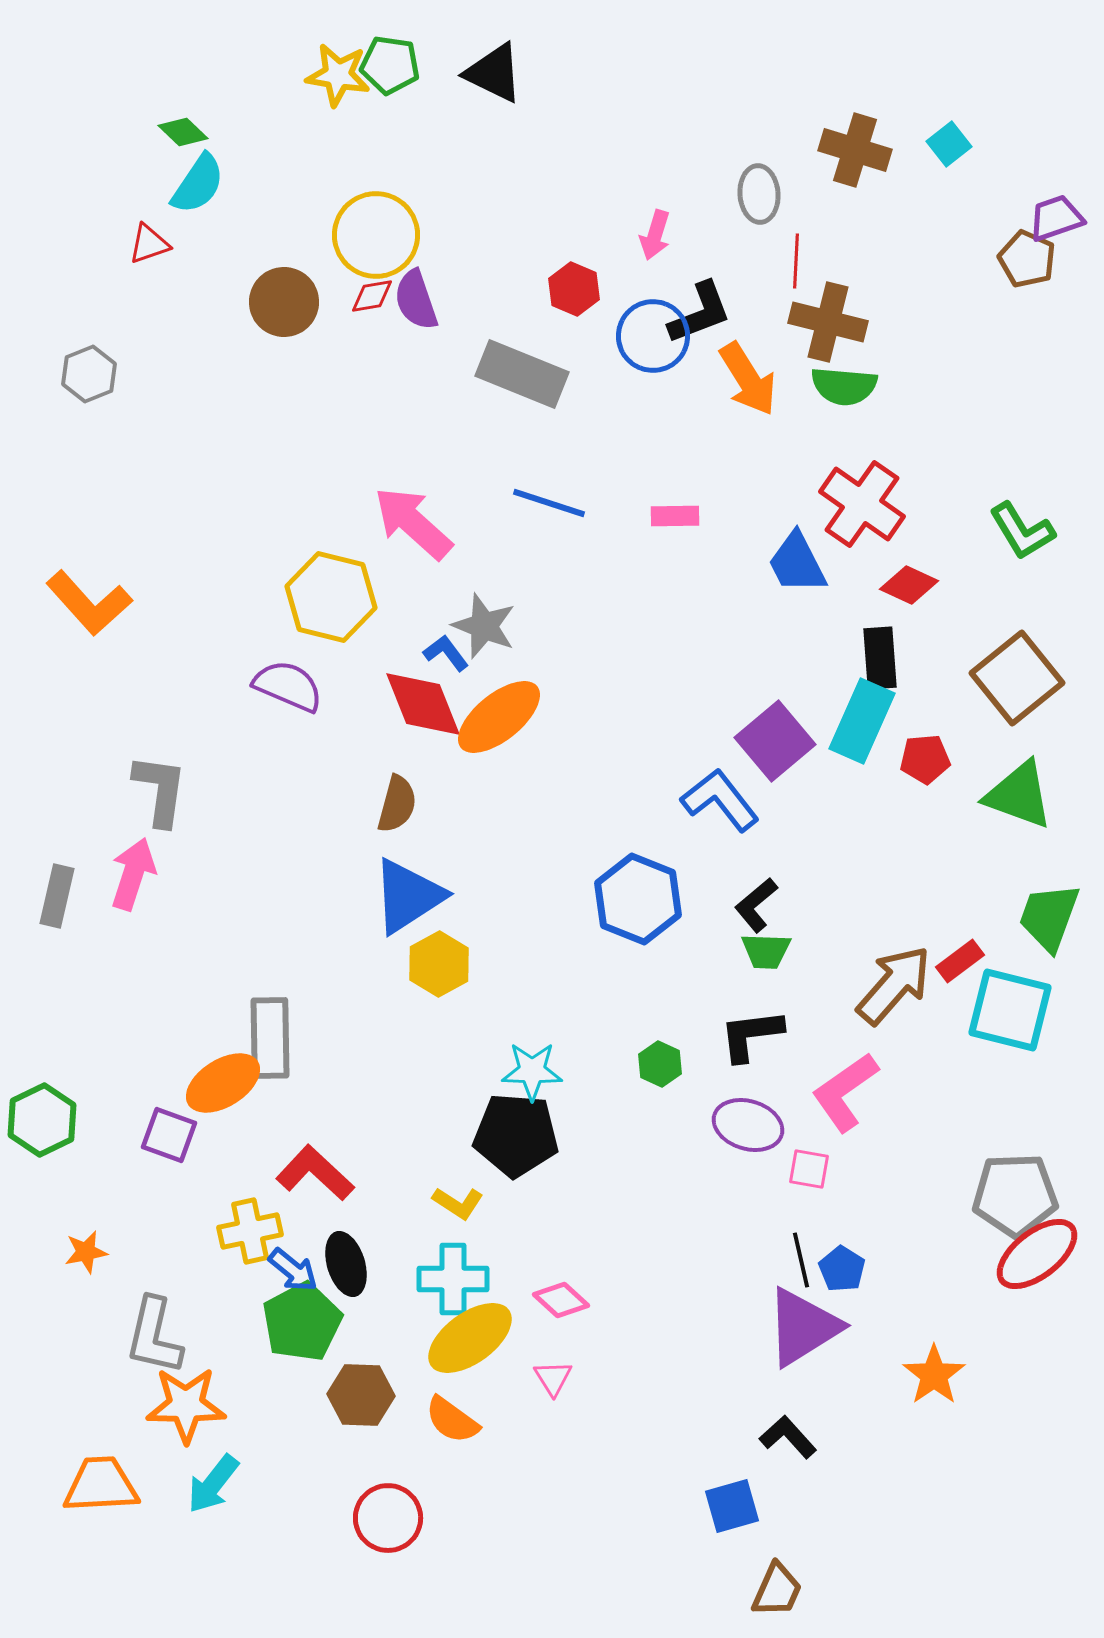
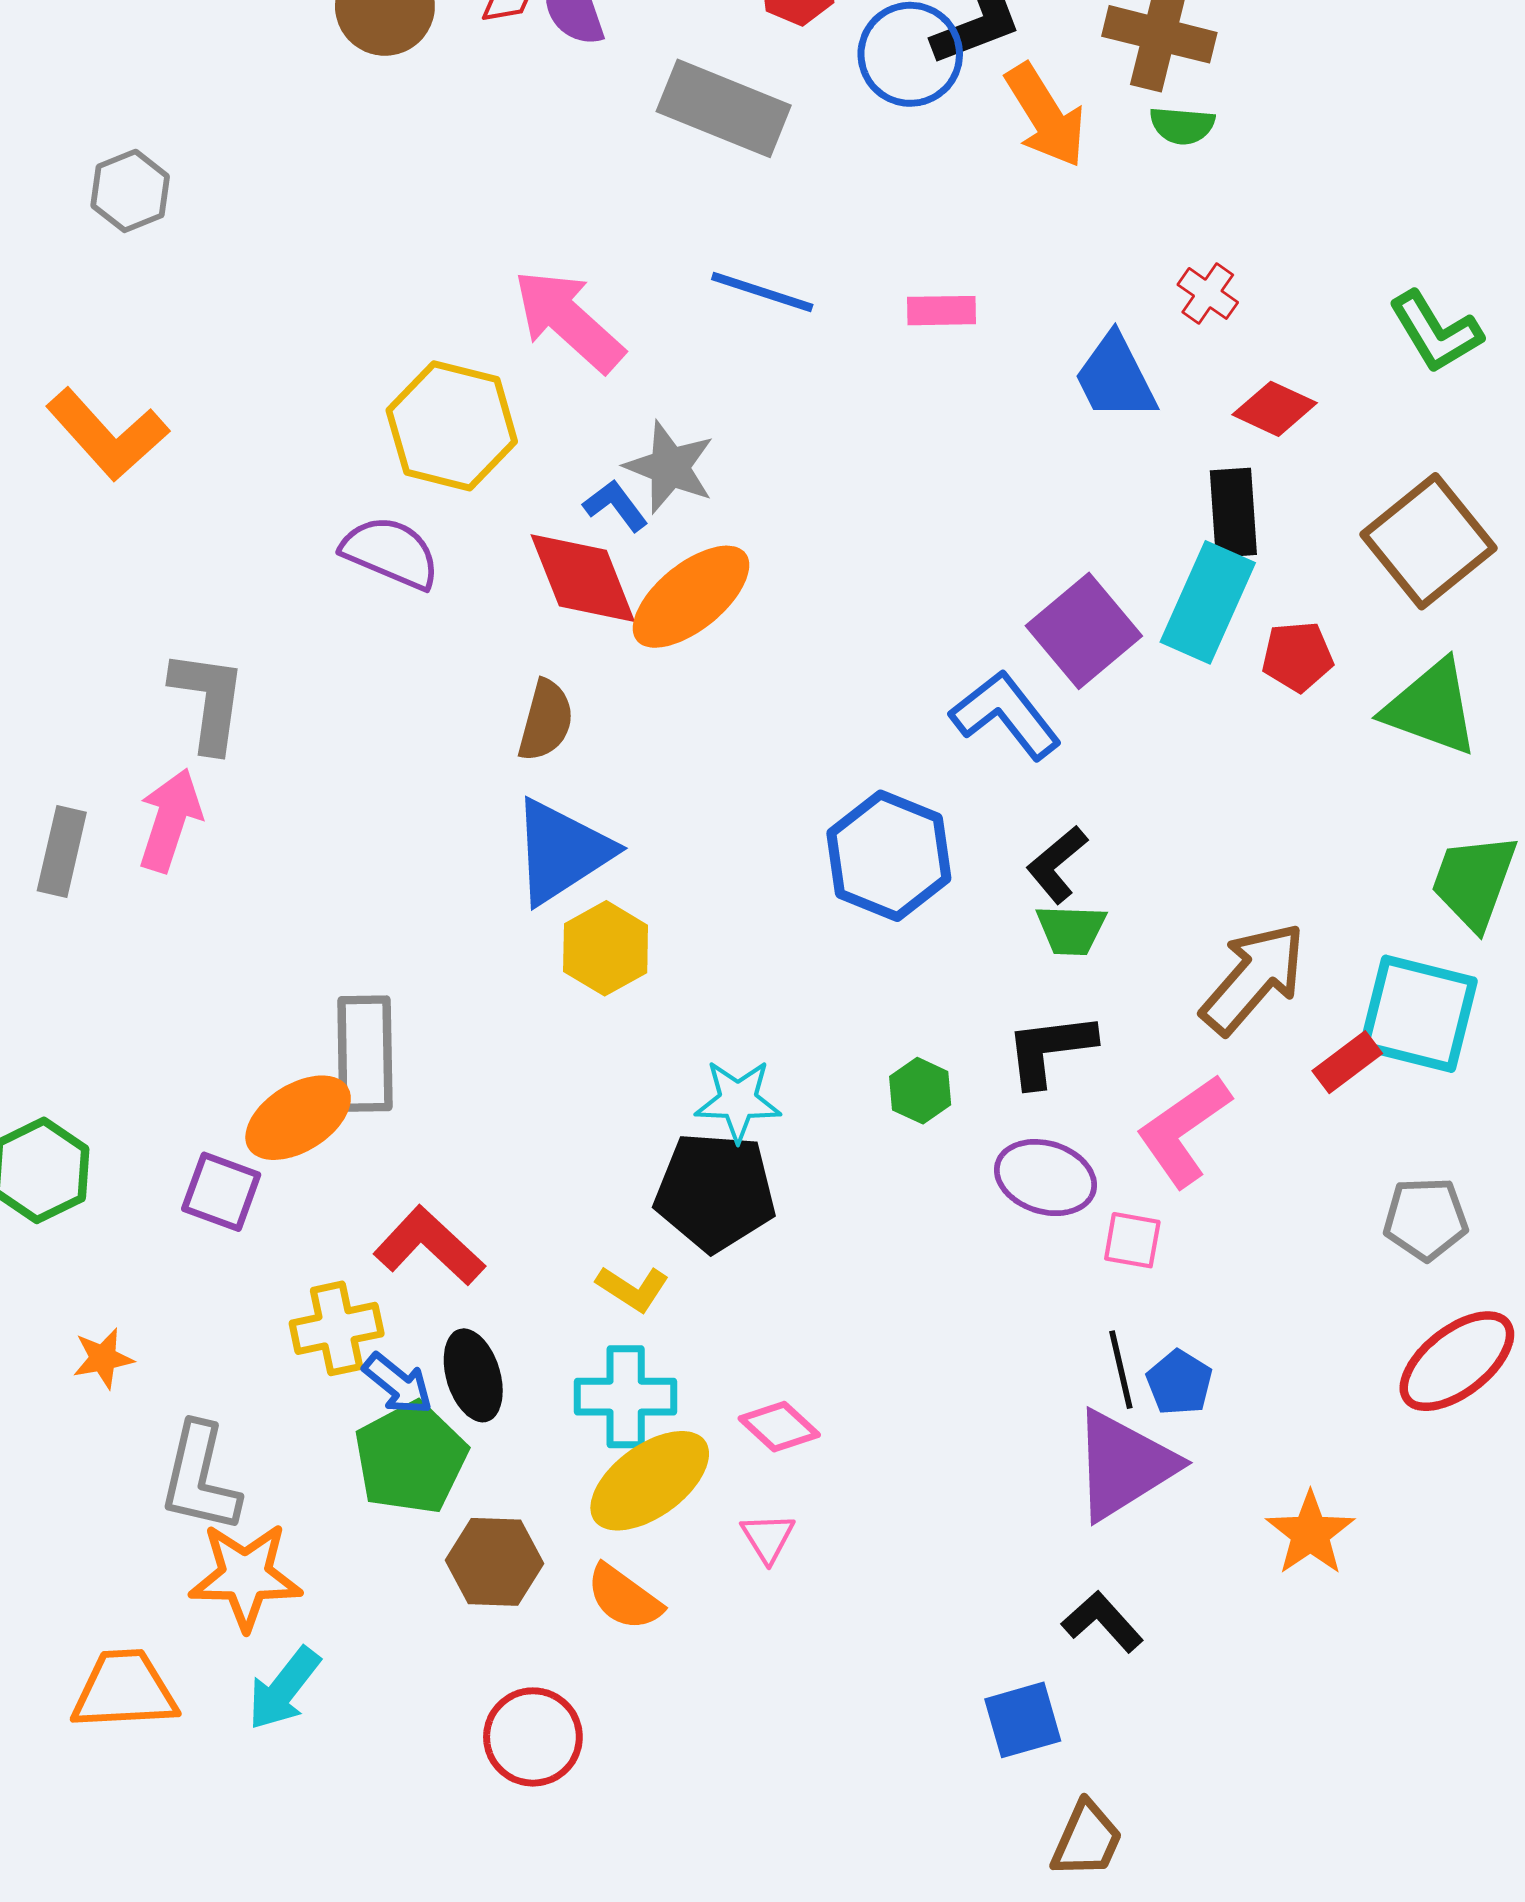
gray hexagon: (89, 374) -> (130, 191), moved
green semicircle: (844, 386) -> (1182, 125), size x0.7
red cross: (862, 504) -> (1208, 293), size x0.5
red rectangle: (960, 961) -> (1347, 1062), moved
gray pentagon: (1015, 1195) -> (1426, 1219), moved, size x0.7

